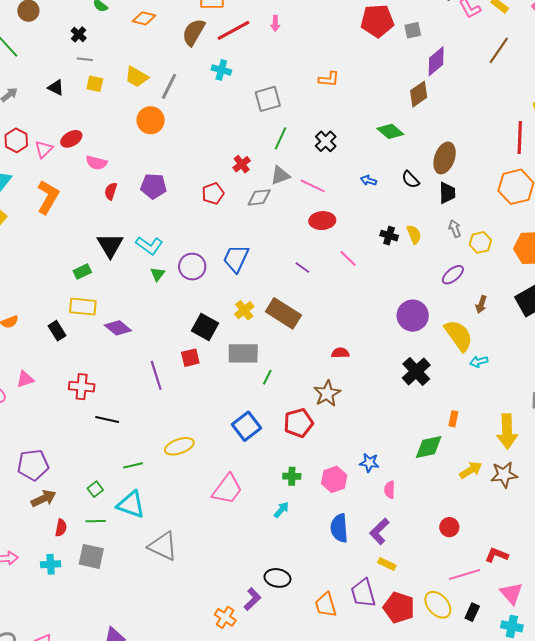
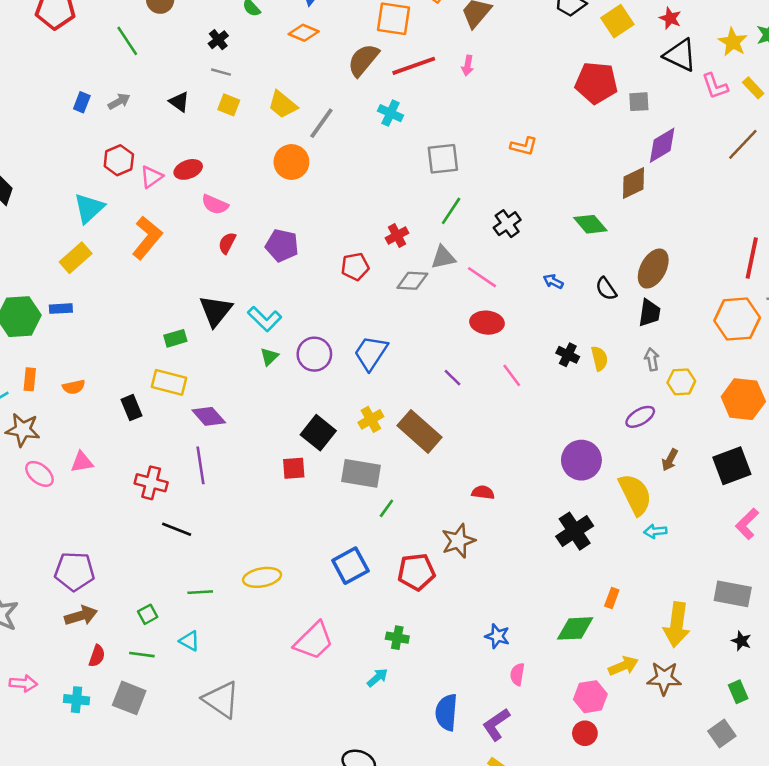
purple line: (156, 375) -> (201, 465), moved
pink hexagon: (334, 479) -> (590, 697), moved
cyan triangle: (131, 505) -> (190, 641), size x0.6

